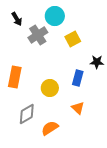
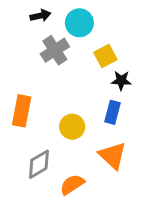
black arrow: (17, 19) -> (40, 16), moved, turned -72
black star: (97, 62) -> (121, 81), moved
orange triangle: (78, 108) -> (113, 156), size x1.5

